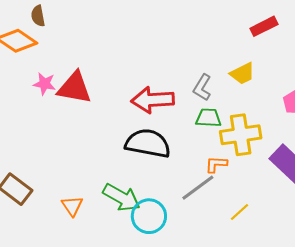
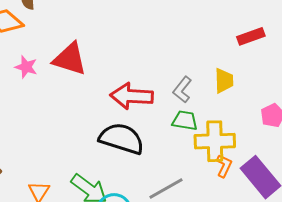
yellow trapezoid: (242, 74) -> (224, 81), turned -72
red triangle: (74, 88) -> (70, 59), moved
orange L-shape: (216, 164) -> (224, 166), moved, turned 105

